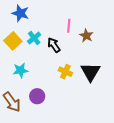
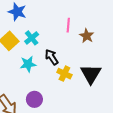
black arrow: (54, 45) -> (52, 57), moved
cyan star: (20, 70) -> (28, 64), moved

